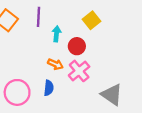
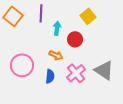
pink cross: (79, 71) -> (76, 73), moved
pink circle: (17, 92) -> (22, 65), moved
gray triangle: (112, 95) -> (104, 70), moved

